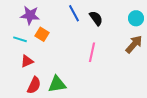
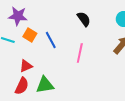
blue line: (74, 13) -> (51, 40), moved
red triangle: (27, 61) -> (26, 66), moved

